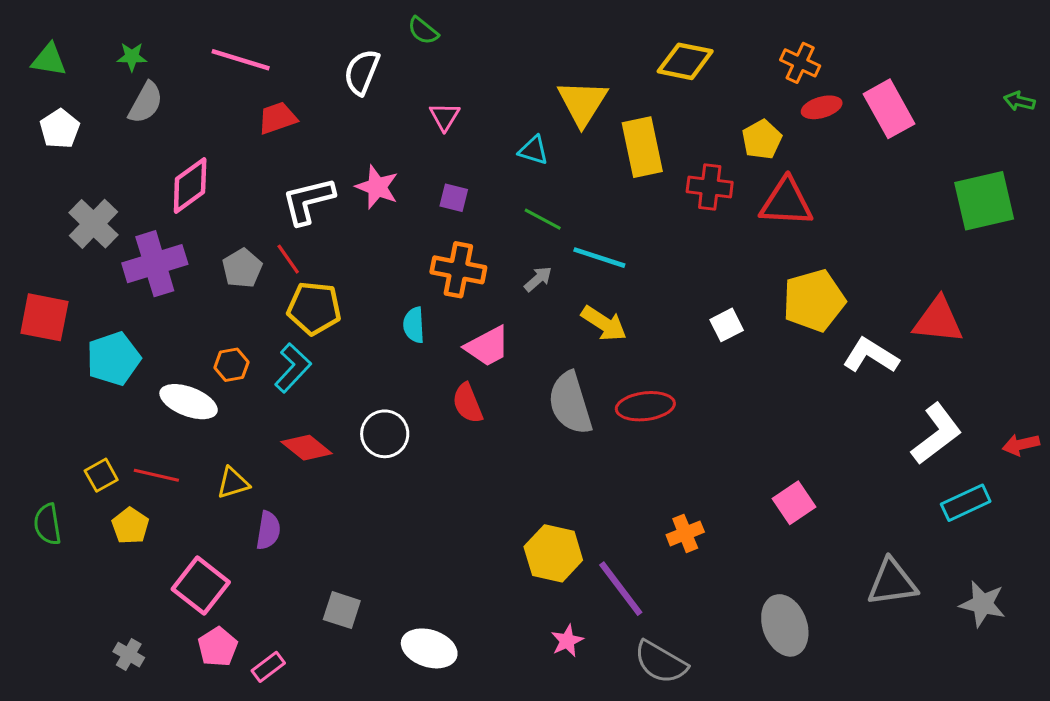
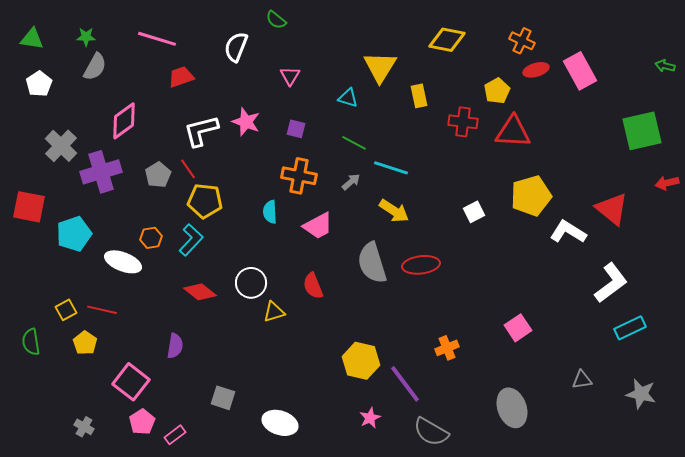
yellow rectangle: (642, 147) -> (419, 96), size x0.6
red triangle: (938, 320) -> (612, 209), turned 33
red semicircle: (468, 403) -> (313, 286), moved
red arrow: (1021, 445) -> (667, 183), moved
yellow triangle: (233, 483) -> (274, 312), moved
gray triangle: (892, 583) -> (582, 380), size x0.6

